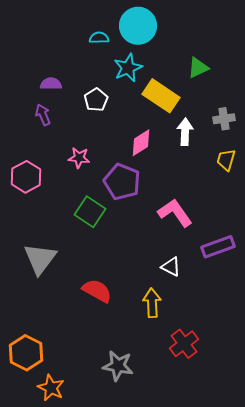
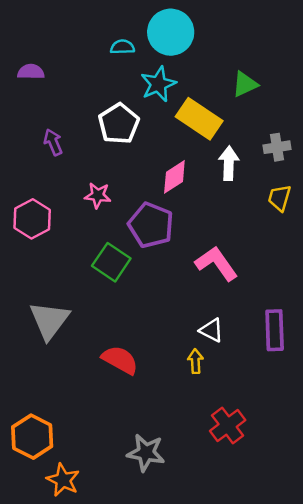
purple semicircle: (51, 84) -> (31, 72), moved
white pentagon: (96, 100) -> (119, 124), size x1.4
purple rectangle: (218, 247) -> (275, 330), moved, turned -72
yellow arrow: (152, 303) -> (195, 361), moved, size x0.7

